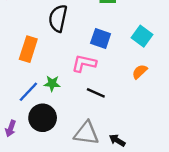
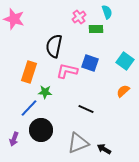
pink L-shape: (84, 63) -> (67, 71), moved
green star: (52, 83) -> (45, 92), moved
gray triangle: (86, 133) -> (78, 143), turned -30

